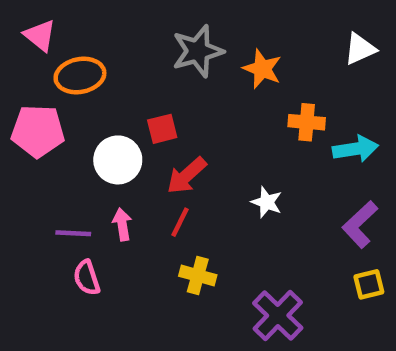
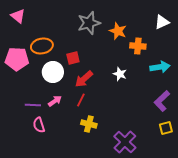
orange ellipse: (80, 76) -> (42, 46), moved
orange cross: (307, 122) -> (138, 46), moved
white star: (267, 202) -> (120, 74), moved
pink arrow: (122, 224) -> (55, 101), turned 64

